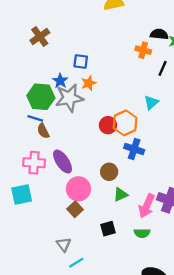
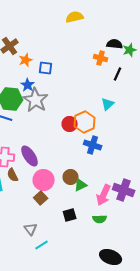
orange star: (89, 83) -> (26, 60), moved
gray star: (69, 98) -> (36, 100), turned -30
brown semicircle: (43, 131) -> (13, 175), moved
brown circle: (109, 172) -> (71, 177), moved

